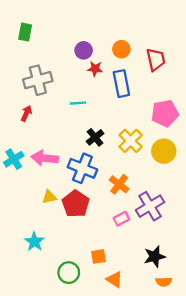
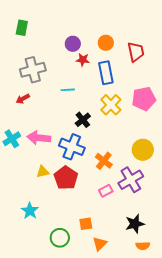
red arrow: (26, 113) -> (23, 99), turned -144
yellow cross: (131, 141) -> (111, 105), moved
yellow circle: (164, 151) -> (143, 150), moved
orange triangle: (115, 279) -> (100, 244), turned 42

